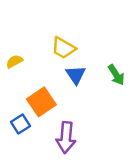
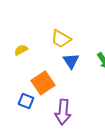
blue square: (21, 124) -> (26, 101), turned -35

